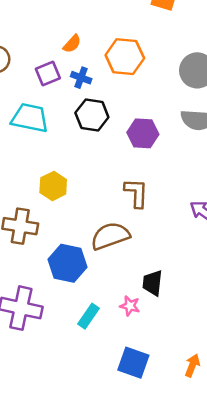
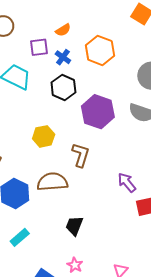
purple hexagon: (143, 133) -> (98, 112), size x1.4
yellow hexagon: (53, 186) -> (44, 136), moved
pink star: (130, 306) -> (75, 265), moved

